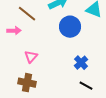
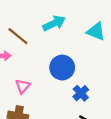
blue circle: (70, 27) -> (62, 68), moved

